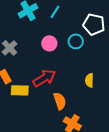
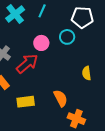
red arrow: (44, 78) -> (27, 64), moved
yellow rectangle: (20, 90) -> (26, 102), moved

